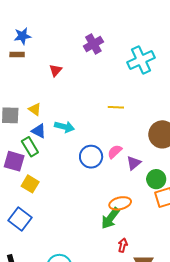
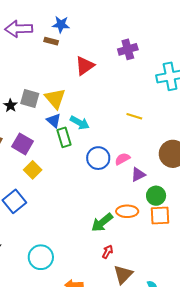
red triangle: (56, 70) -> (85, 66), size x1.5
yellow triangle: (35, 109) -> (55, 98), size x1.6
green rectangle: (30, 147) -> (64, 137), moved
orange ellipse: (120, 203) -> (127, 211), moved

